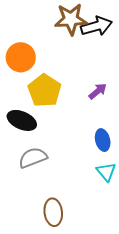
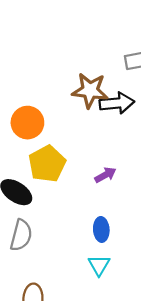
gray semicircle: (33, 158) -> (21, 235), turned 116

